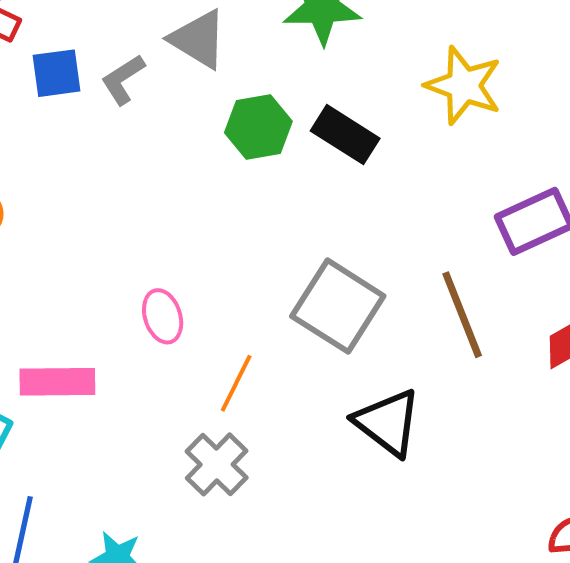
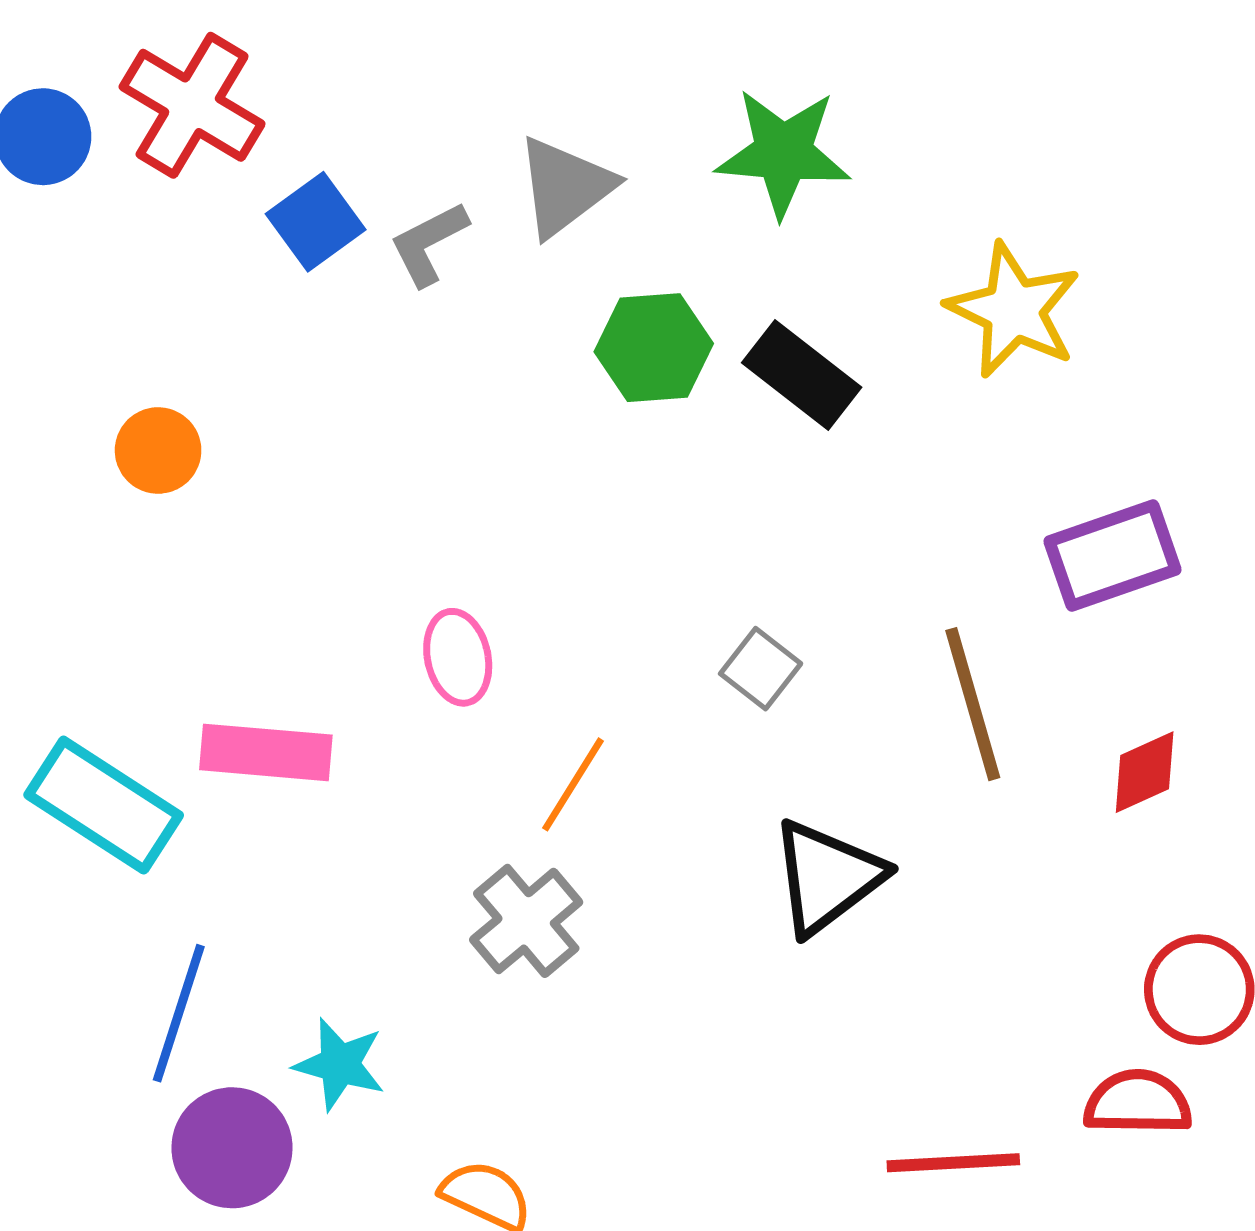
gray triangle: (198, 39) -> (565, 187), turned 46
blue square: (57, 73) -> (316, 222), turned -34
gray square: (338, 306) -> (761, 669), size x0.5
black triangle: (388, 422) -> (827, 877), turned 40

